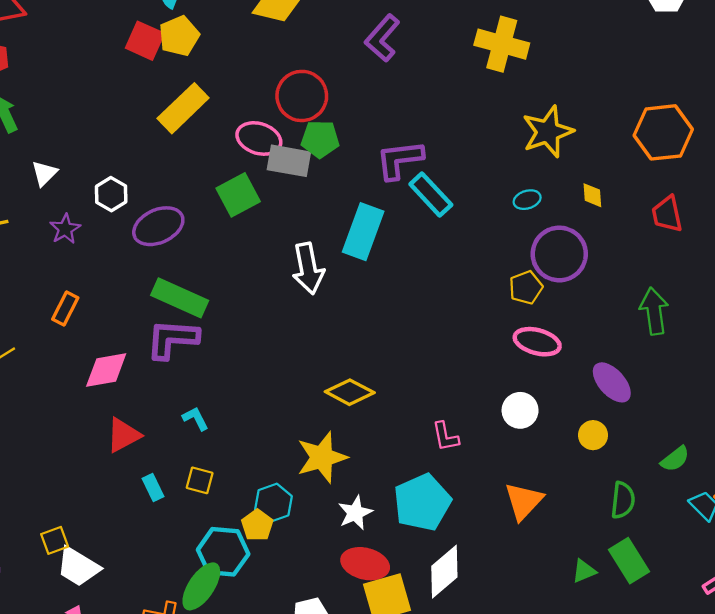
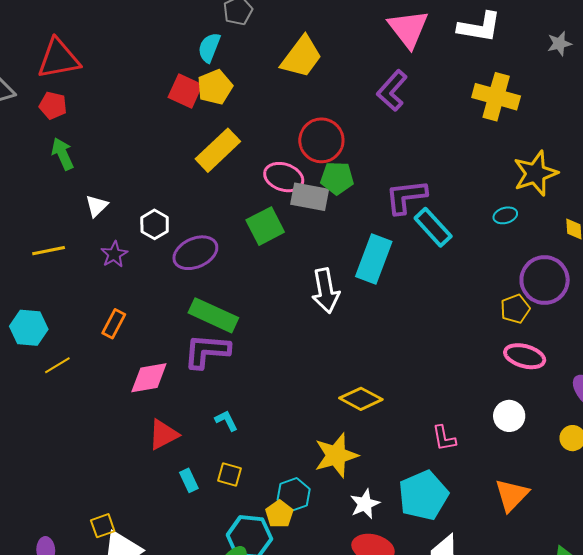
cyan ellipse: (527, 200) -> (505, 215), moved

